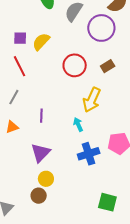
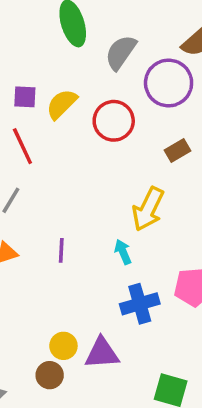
red circle: (75, 65) -> (114, 121), moved
purple line: (41, 116) -> (61, 250), moved
purple triangle: (41, 153) -> (102, 353), moved, turned 40

